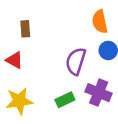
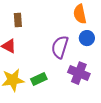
green rectangle: (65, 100) -> (39, 79), moved

